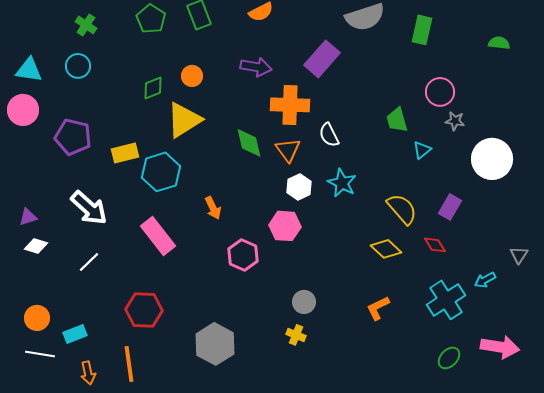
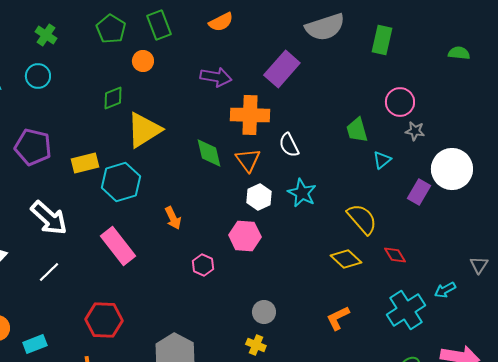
orange circle: (192, 76) -> (143, 61), moved
purple rectangle: (450, 207) -> (419, 192), moved
pink hexagon: (243, 255) -> (203, 265), size x0.7

